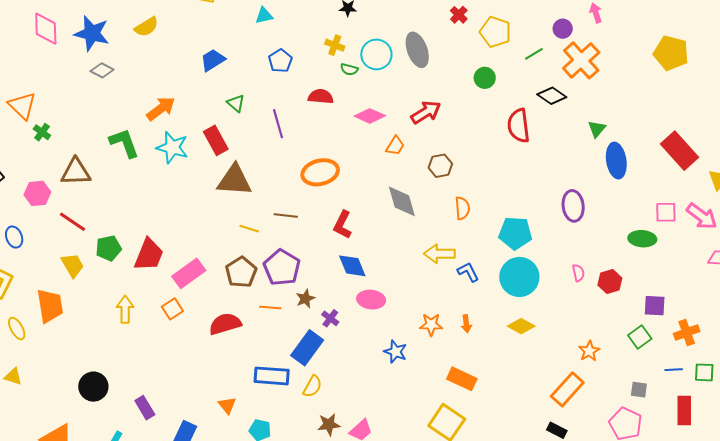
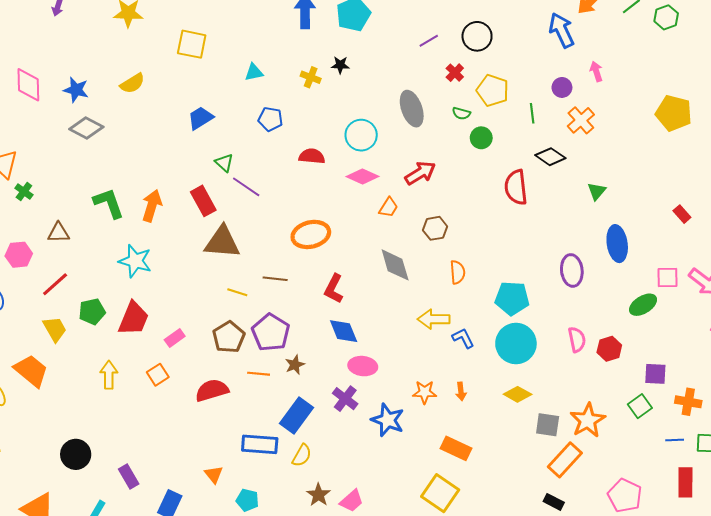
blue star: (92, 33) -> (76, 90), size x0.7
yellow cross: (335, 45) -> (311, 77), moved
cyan circle: (376, 54) -> (361, 135), moved
green line: (534, 54) -> (532, 113), turned -66
orange cross: (581, 60) -> (581, 120), size x0.7
blue pentagon: (280, 61) -> (270, 119), turned -30
green semicircle: (349, 69) -> (461, 113), moved
gray diamond: (102, 70) -> (86, 128), size x1.4
orange arrow: (161, 109) -> (152, 206), moved, turned -36
purple line: (278, 124) -> (246, 187), moved, turned -40
cyan star: (172, 147) -> (135, 261), moved
red rectangle: (680, 151) -> (682, 214), size x0.5
blue ellipse: (616, 161) -> (617, 244), moved
brown triangle: (76, 172) -> (59, 233), size x0.7
red line: (73, 222) -> (55, 284), turned -76
green ellipse: (642, 239) -> (643, 305), turned -36
pink rectangle: (189, 273) -> (175, 338), size x0.6
pink semicircle: (578, 273) -> (577, 340), size x1.4
orange trapezoid: (50, 306) -> (31, 371), turned -42
purple cross: (330, 318) -> (345, 399), moved, size x1.4
orange cross: (687, 332) -> (688, 402), turned 30
orange star: (589, 351) -> (588, 420), size x1.6
blue star: (395, 352) -> (388, 420), size x1.4
gray square: (639, 390) -> (548, 425), moved, size x1.4
brown star: (329, 425) -> (318, 495), turned -30

